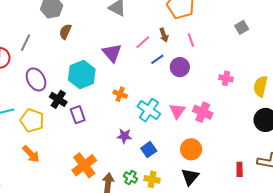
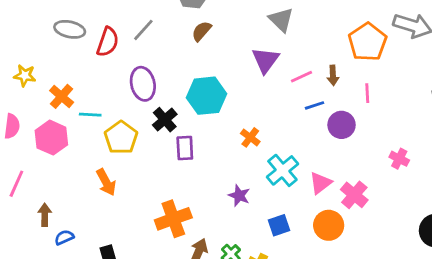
purple triangle: (112, 53) -> (266, 60), moved
orange circle: (191, 149) -> (329, 225), moved
blue square: (149, 150) -> (279, 225), moved

